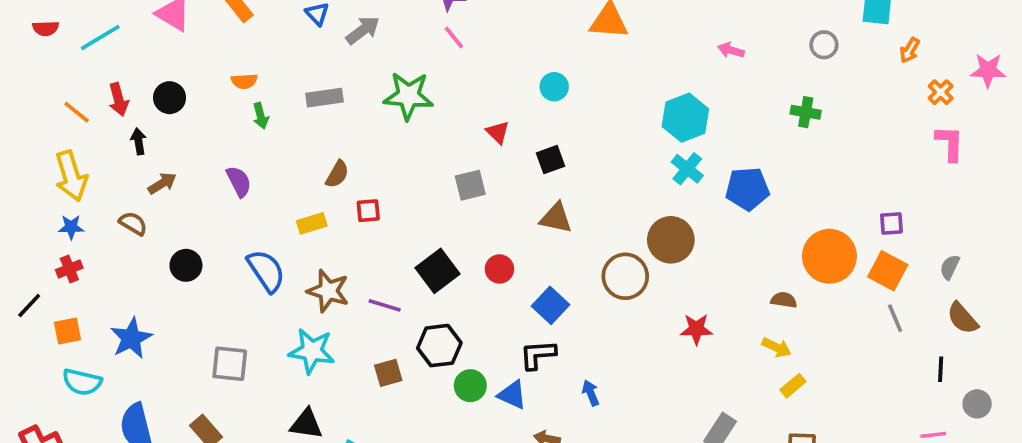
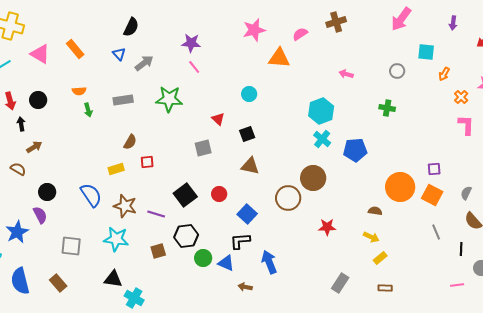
purple semicircle: (239, 181) -> (40, 215), moved
gray line: (895, 318) -> (436, 232), moved
blue arrow: (591, 393) -> (269, 262), size x1.6

